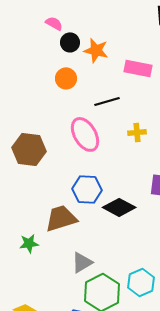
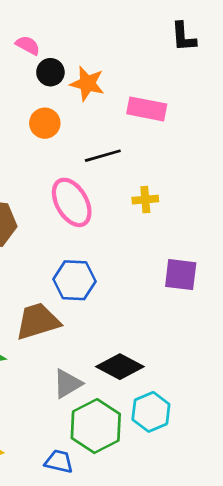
black diamond: (119, 207) -> (120, 367), moved

